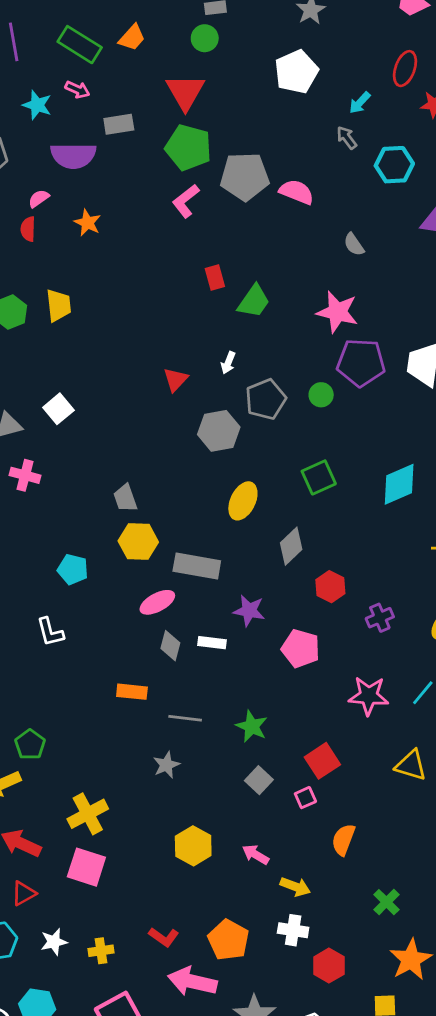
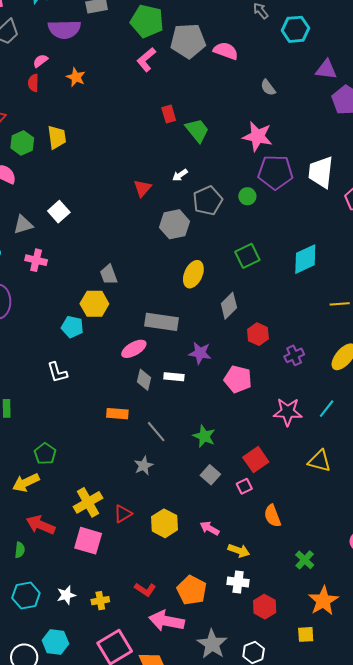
green trapezoid: (254, 301) -> (197, 130), turned -72
white arrow: (228, 363) -> (180, 175), turned 35
yellow hexagon: (138, 541) -> (94, 304), moved
gray line: (185, 718) -> (156, 432), turned 45
orange semicircle: (343, 840) -> (272, 516), turned -40
red triangle: (24, 893) -> (123, 514), moved

